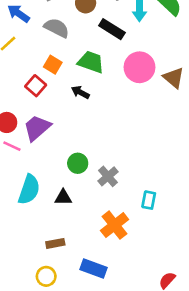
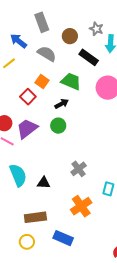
black arrow: (80, 92) -> (62, 104), turned 120
green circle: (78, 163) -> (58, 126), moved
cyan semicircle: (29, 190) -> (18, 175), turned -45
brown rectangle: (55, 243) -> (35, 217), size x1.5

